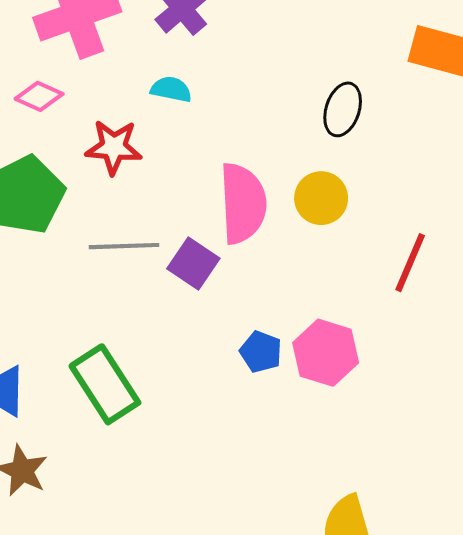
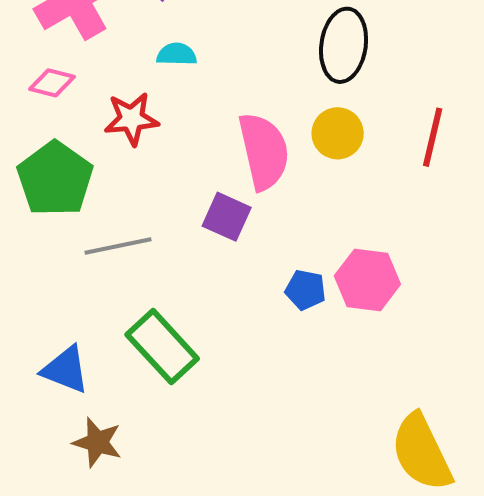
black ellipse: (343, 109) -> (344, 45), size x1.4
gray line: (124, 246) -> (118, 246), moved
red line: (410, 263) -> (433, 137), moved

